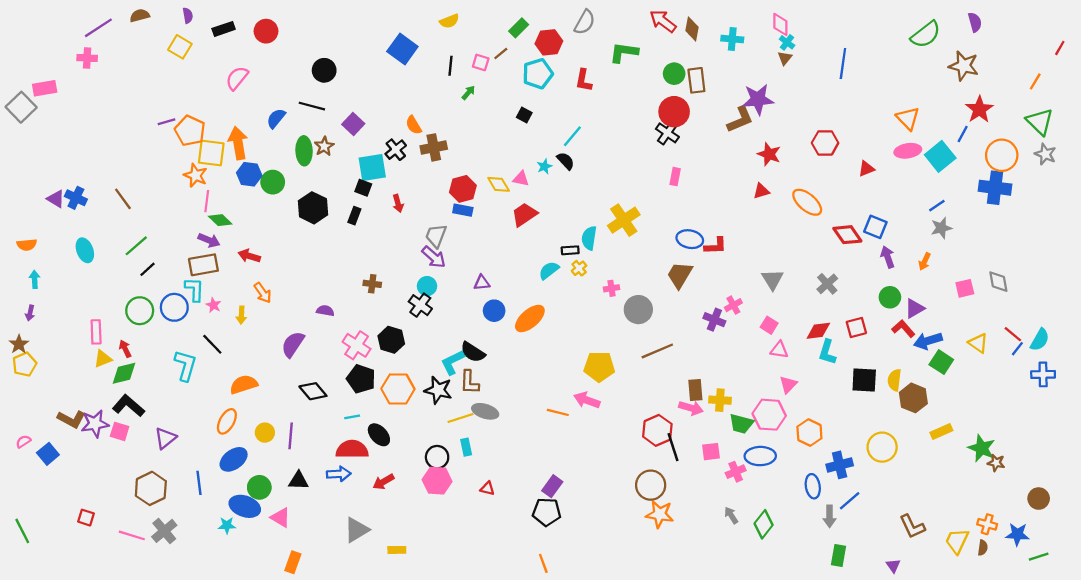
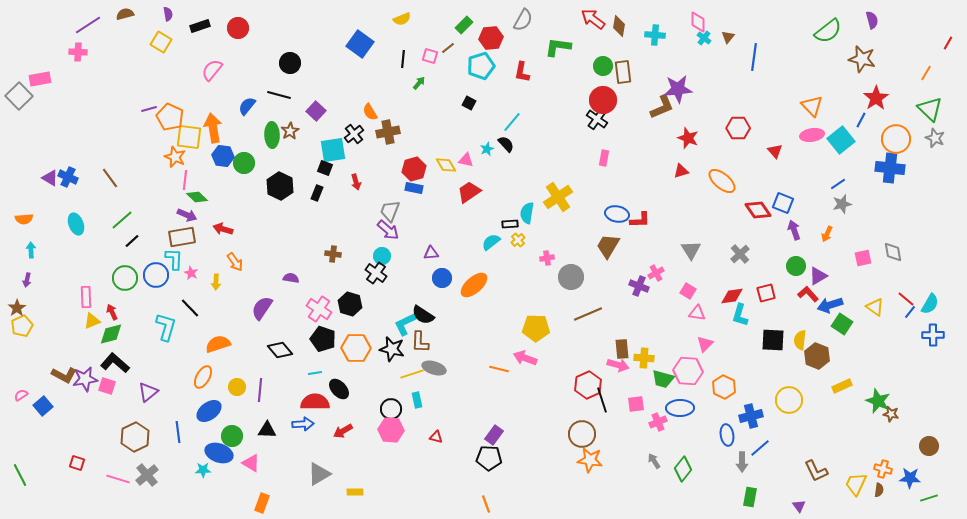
brown triangle: (785, 58) -> (728, 37), moved
red triangle: (866, 169) -> (775, 151), turned -49

